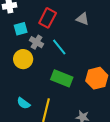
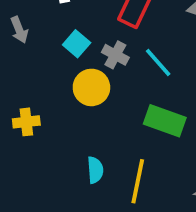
cyan square: (21, 29) -> (77, 44), moved, turned -32
cyan semicircle: (24, 103) -> (95, 170), turned -128

